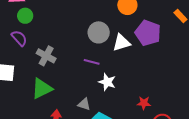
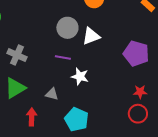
purple pentagon: (148, 33) -> (136, 54), moved
red star: (144, 103) -> (140, 92), moved
gray triangle: (84, 104) -> (52, 94), moved

